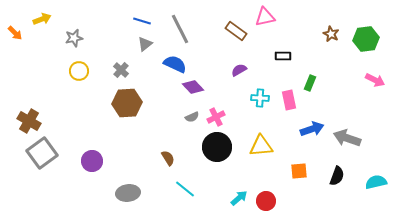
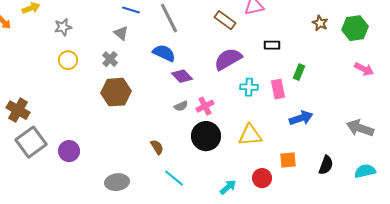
gray triangle: (145, 44) -> (121, 33), moved, turned -42
purple semicircle: (239, 70) -> (228, 59), size x1.8
gray arrow: (347, 138) -> (360, 128), moved
purple circle: (92, 161) -> (69, 151), moved
red circle: (266, 201) -> (262, 178), moved

